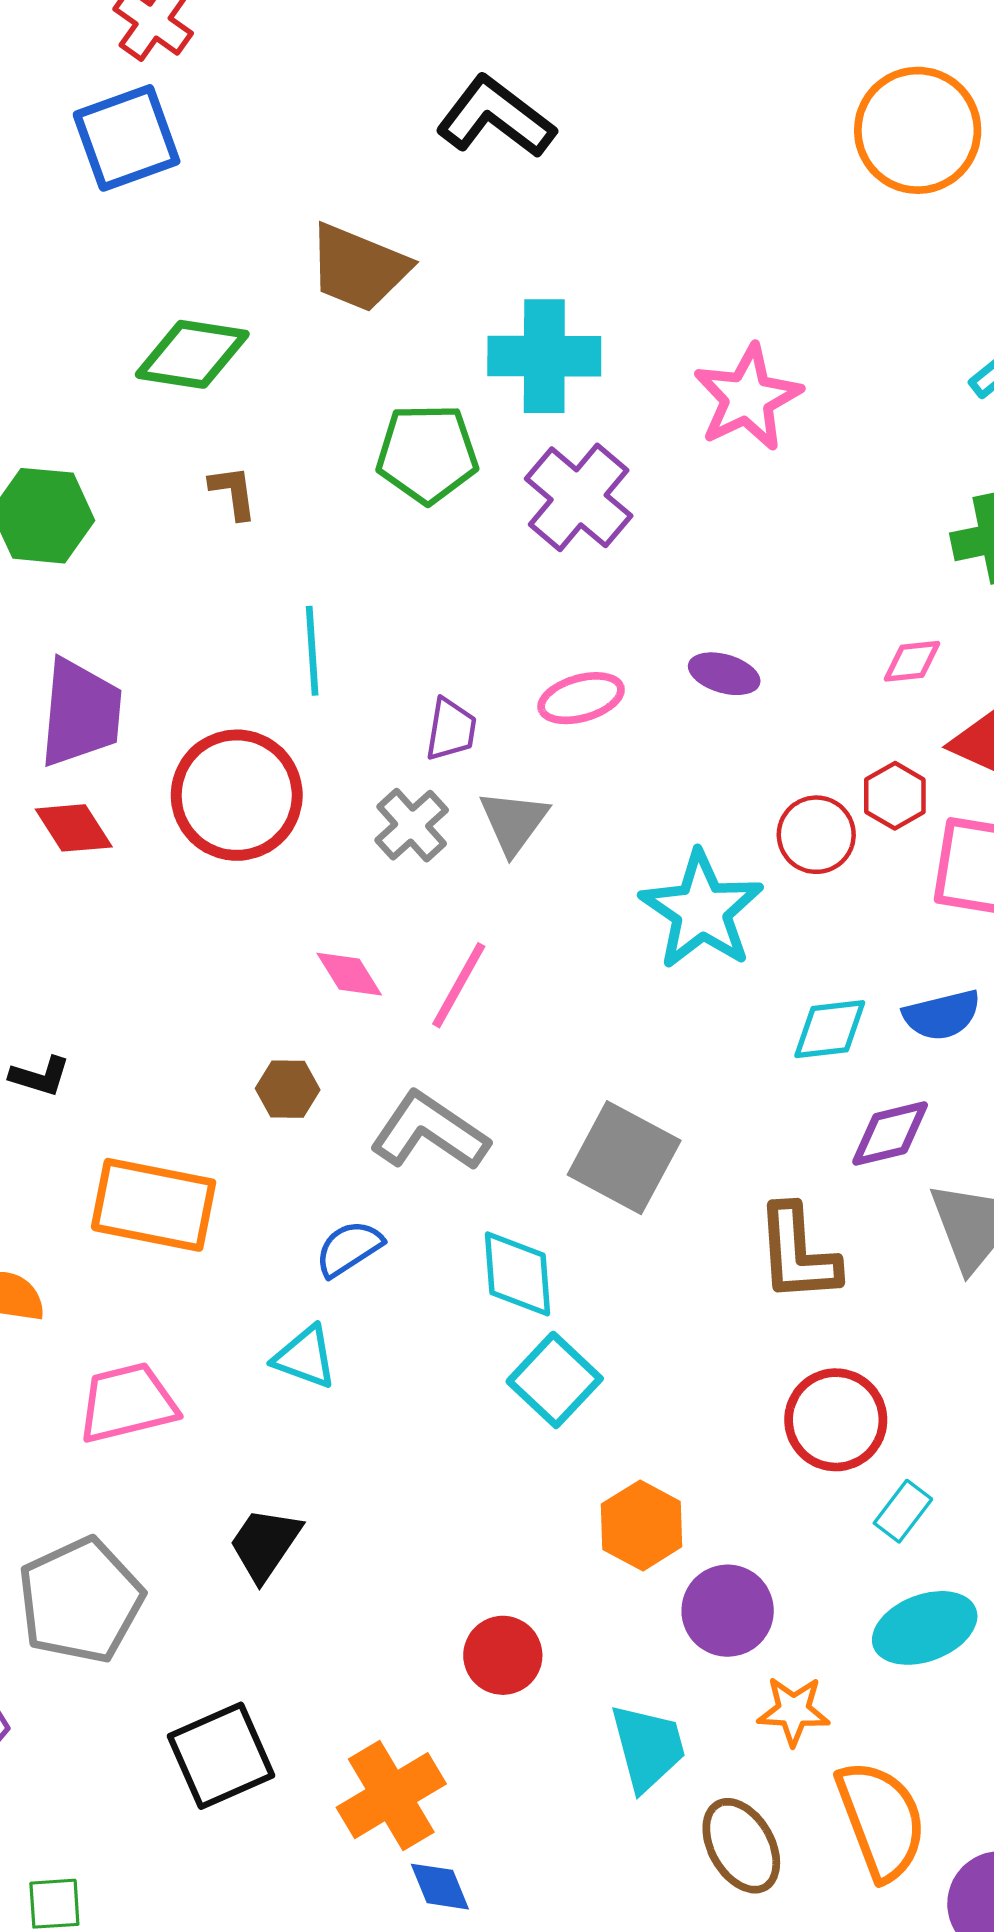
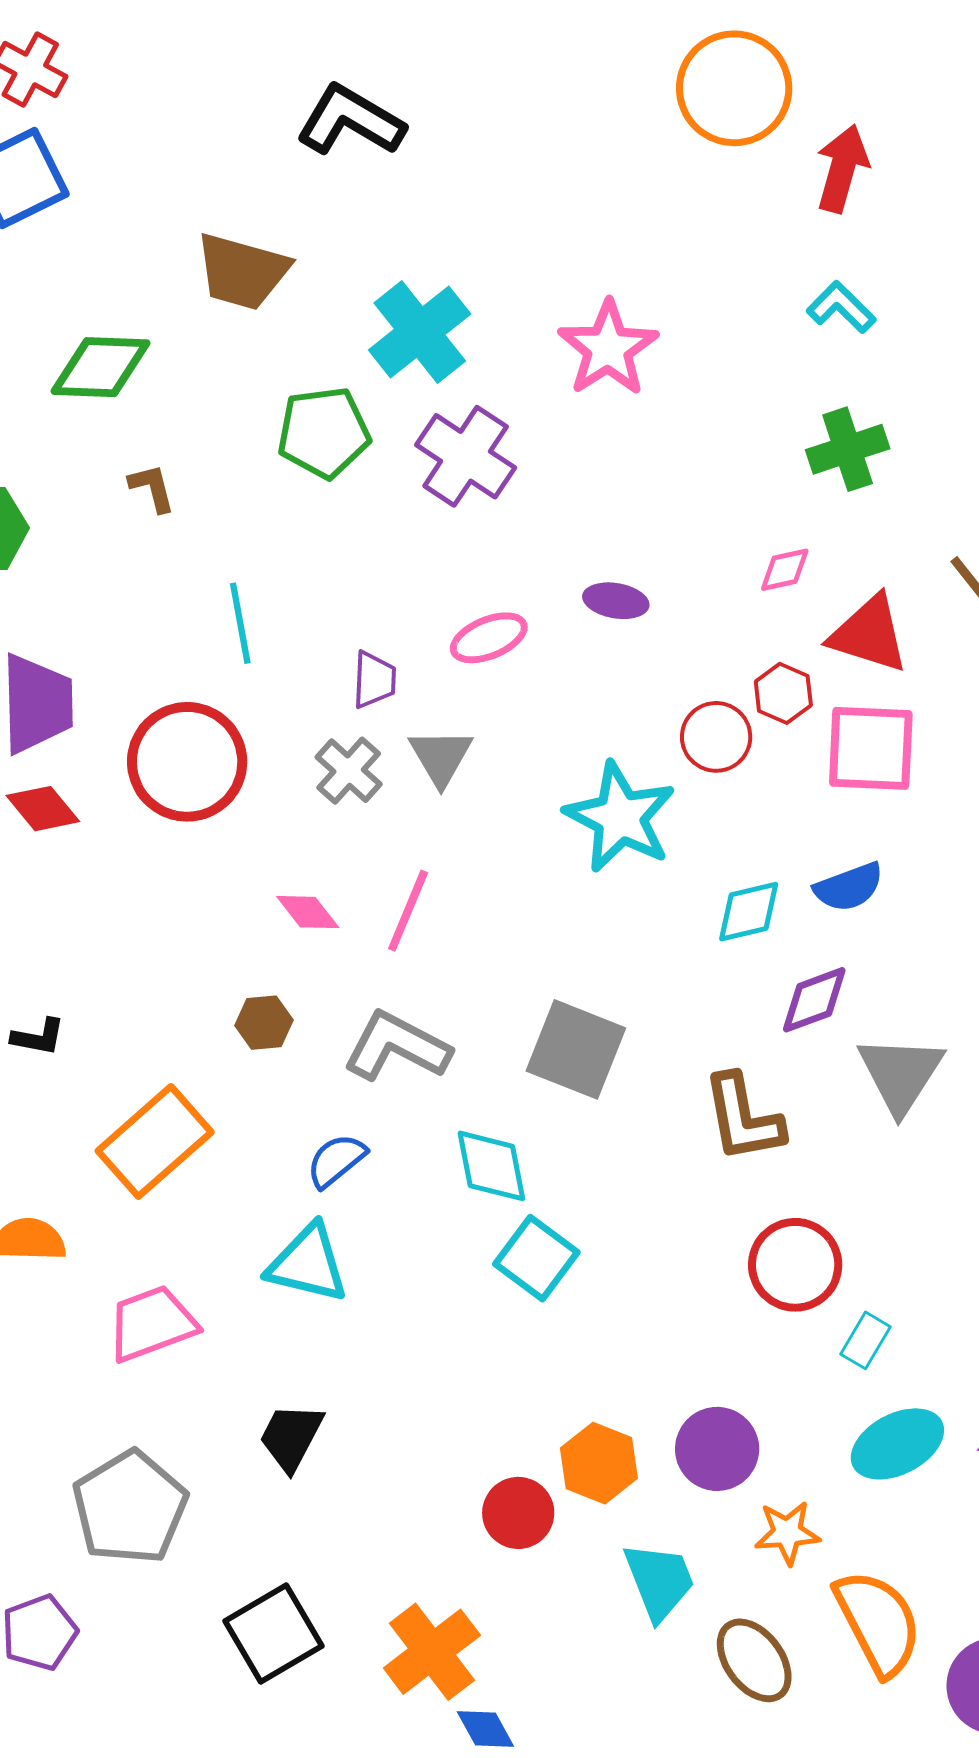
cyan cross: (544, 356) -> (420, 332), turned -32
orange rectangle: (154, 1205) -> (155, 1142), turned -46
cyan triangle: (305, 1357) -> (308, 1264), size x1.4
orange hexagon: (642, 1525) -> (599, 1463), moved

